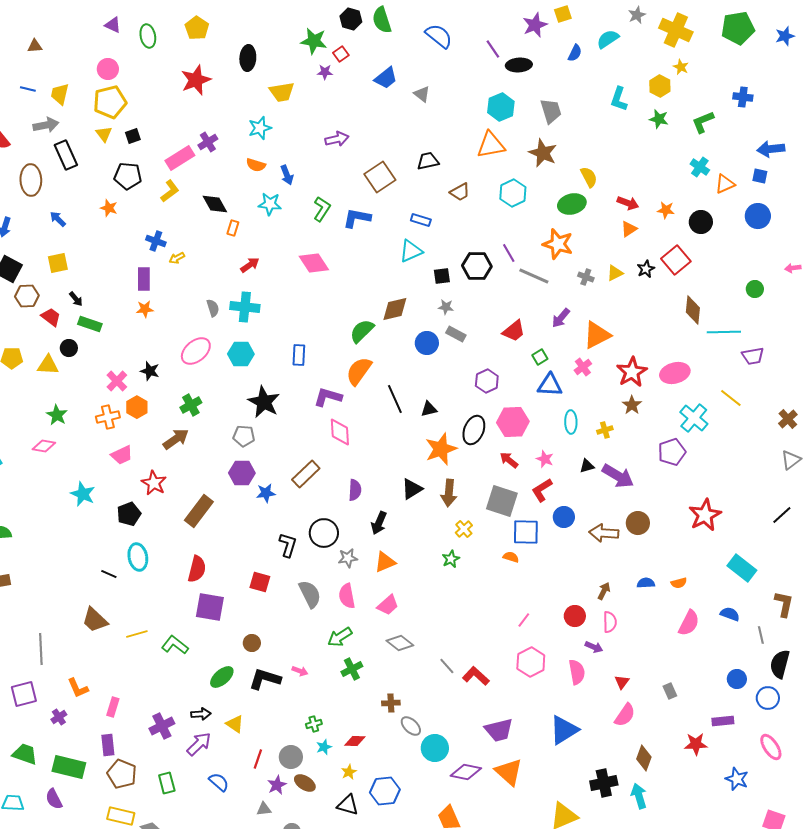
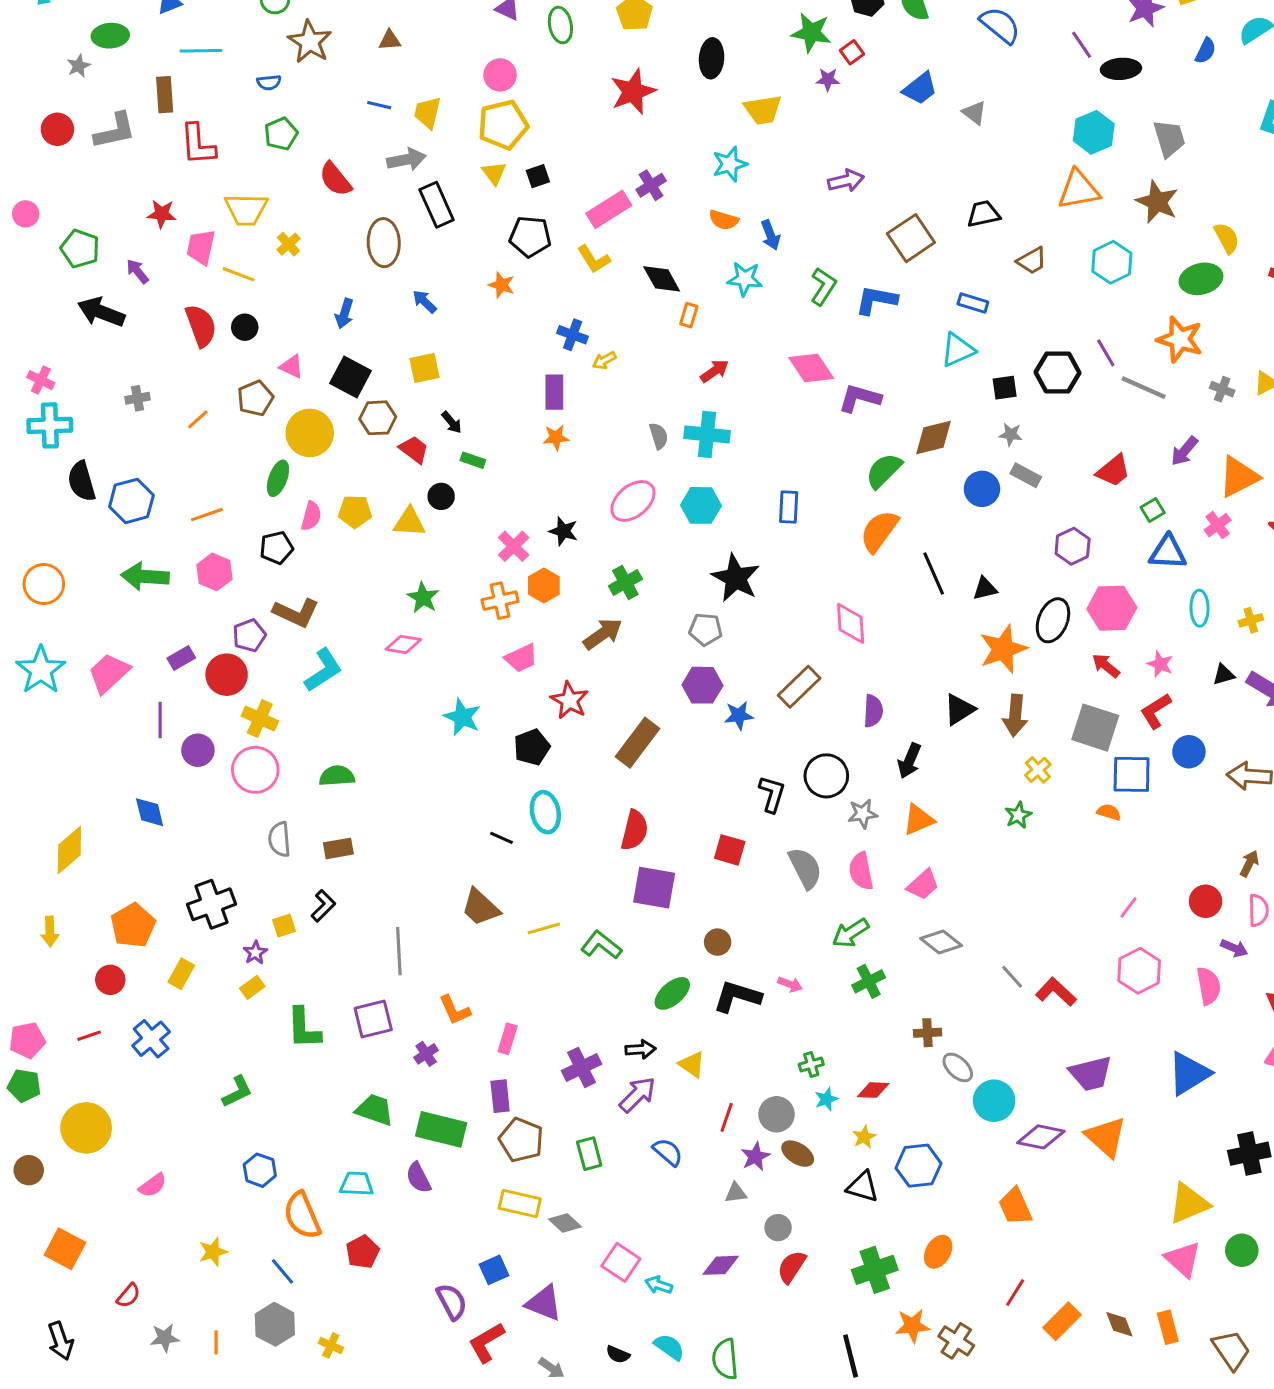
yellow L-shape: (170, 191) -> (594, 259), turned 95
green rectangle: (90, 324) -> (473, 460), size x0.7
purple L-shape: (328, 397) -> (860, 398), moved

